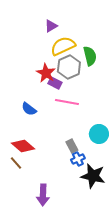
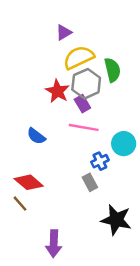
purple rectangle: (55, 83) -> (82, 104), moved, turned 32
cyan circle: (99, 134) -> (124, 144), moved
blue cross: (78, 159) -> (100, 161), moved

